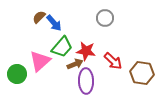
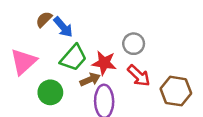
gray circle: (105, 18) -> (134, 44), moved
pink triangle: (40, 61) -> (23, 62), moved
green circle: (17, 74) -> (50, 92), moved

